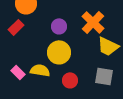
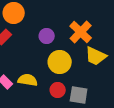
yellow circle: (59, 52) -> (60, 62), moved
gray square: (104, 76) -> (79, 95), moved

